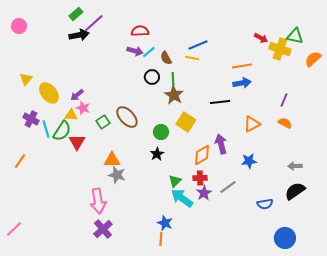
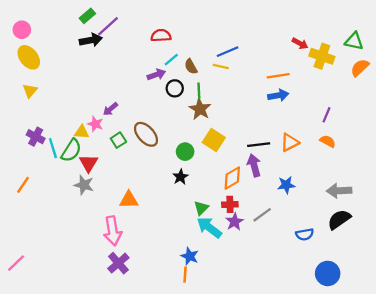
green triangle: (295, 36) -> (354, 41), moved
purple arrow: (135, 51) -> (156, 75), moved, turned -35
yellow ellipse: (49, 93) -> (29, 57), moved
purple arrow: (77, 95) -> (110, 109), moved
black line: (220, 102) -> (259, 145), moved
orange triangle: (112, 160) -> (129, 200), moved
gray arrow: (295, 166) -> (339, 191), size x1.5
gray star: (117, 175) -> (84, 185), moved

